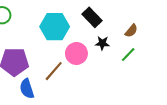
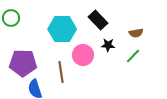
brown semicircle: (131, 31) -> (136, 33), turned 40
brown line: (54, 71) -> (61, 72), turned -50

